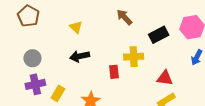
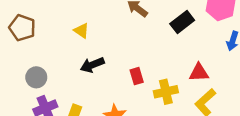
yellow cross: (134, 57) -> (166, 92), moved

